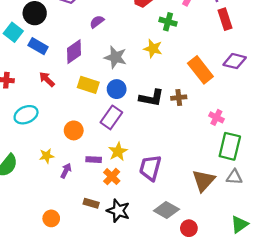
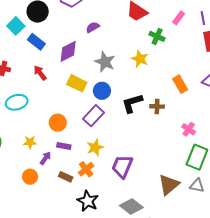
orange rectangle: (200, 70) -> (180, 84), size x0.7
black L-shape: (151, 98) -> (132, 103), turned 145
purple rectangle: (94, 160) -> (64, 146), moved
brown rectangle: (91, 203) -> (66, 177), moved
orange circle: (51, 218) -> (30, 177), moved

